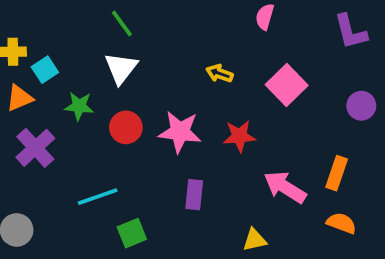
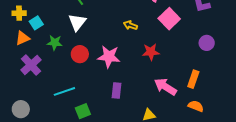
pink square: (287, 85) -> (169, 19), moved
red star: (239, 136) -> (151, 52), moved

